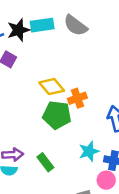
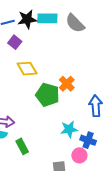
yellow diamond: (52, 87) -> (27, 69), moved
orange cross: (77, 98) -> (67, 84), turned -35
green rectangle: (45, 162) -> (22, 146), moved

